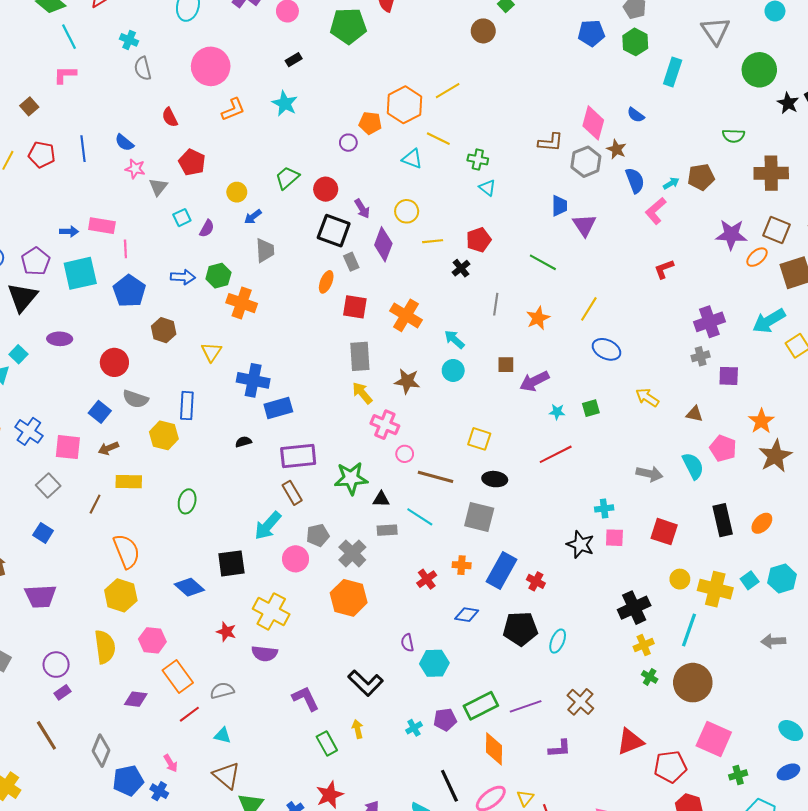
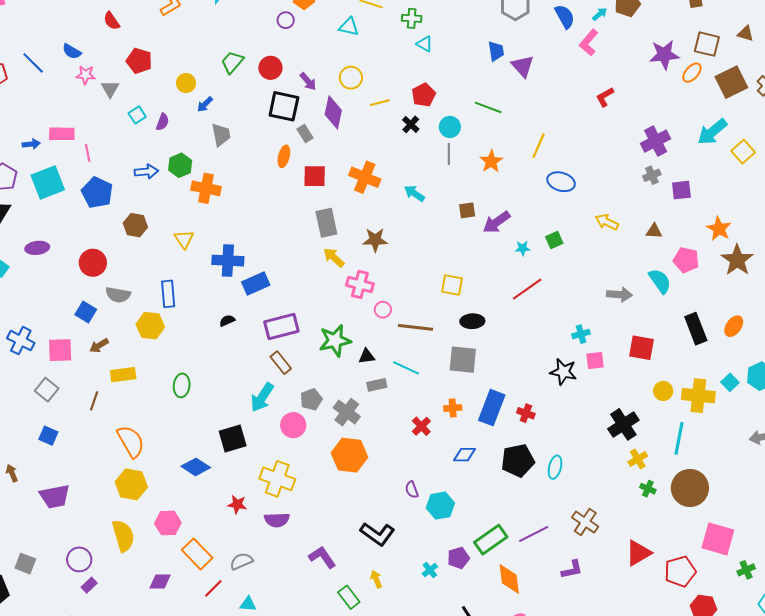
blue line: (83, 149) -> (33, 63), turned -30
cyan circle: (453, 370) -> (450, 127), moved

